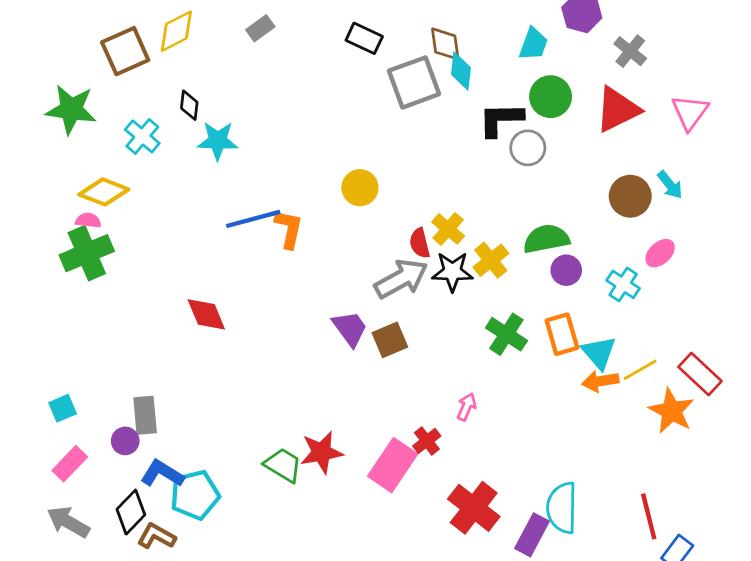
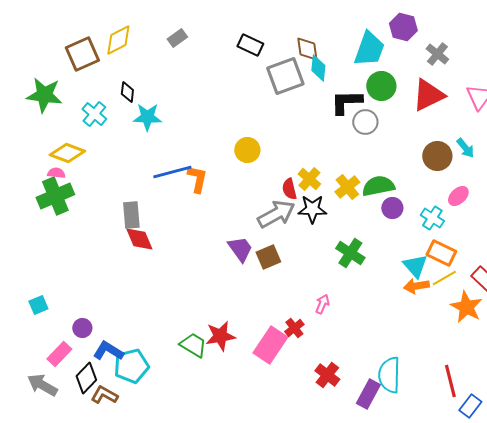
cyan trapezoid: (533, 44) -> (369, 49), size x1.5
yellow cross: (491, 260) -> (347, 187), moved
orange rectangle: (562, 334) -> (441, 253), moved, turned -48
gray rectangle: (145, 415) -> (131, 215), moved
pink rectangle: (70, 464) -> (59, 354), moved
red cross: (474, 508) -> (327, 375), size x0.7

